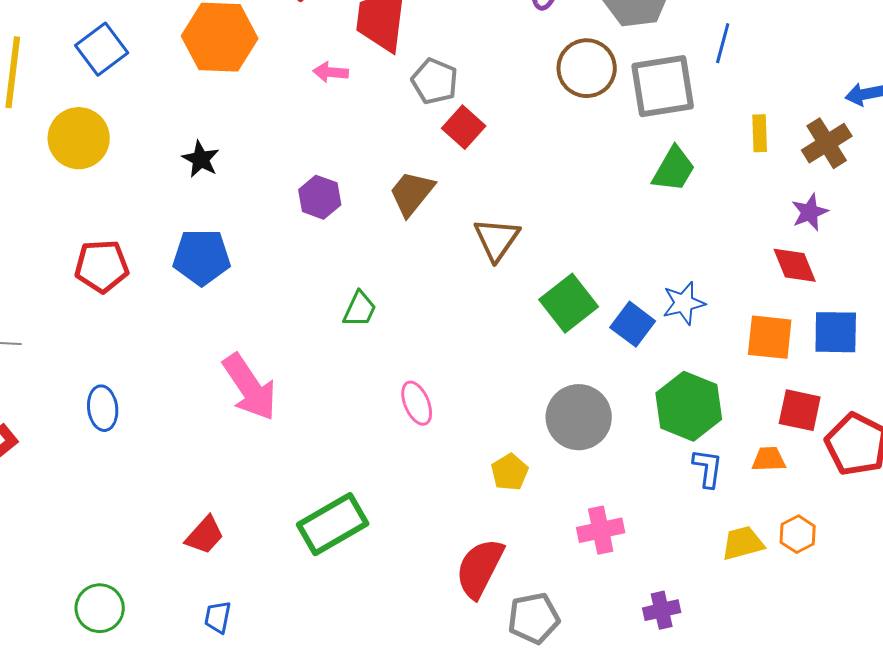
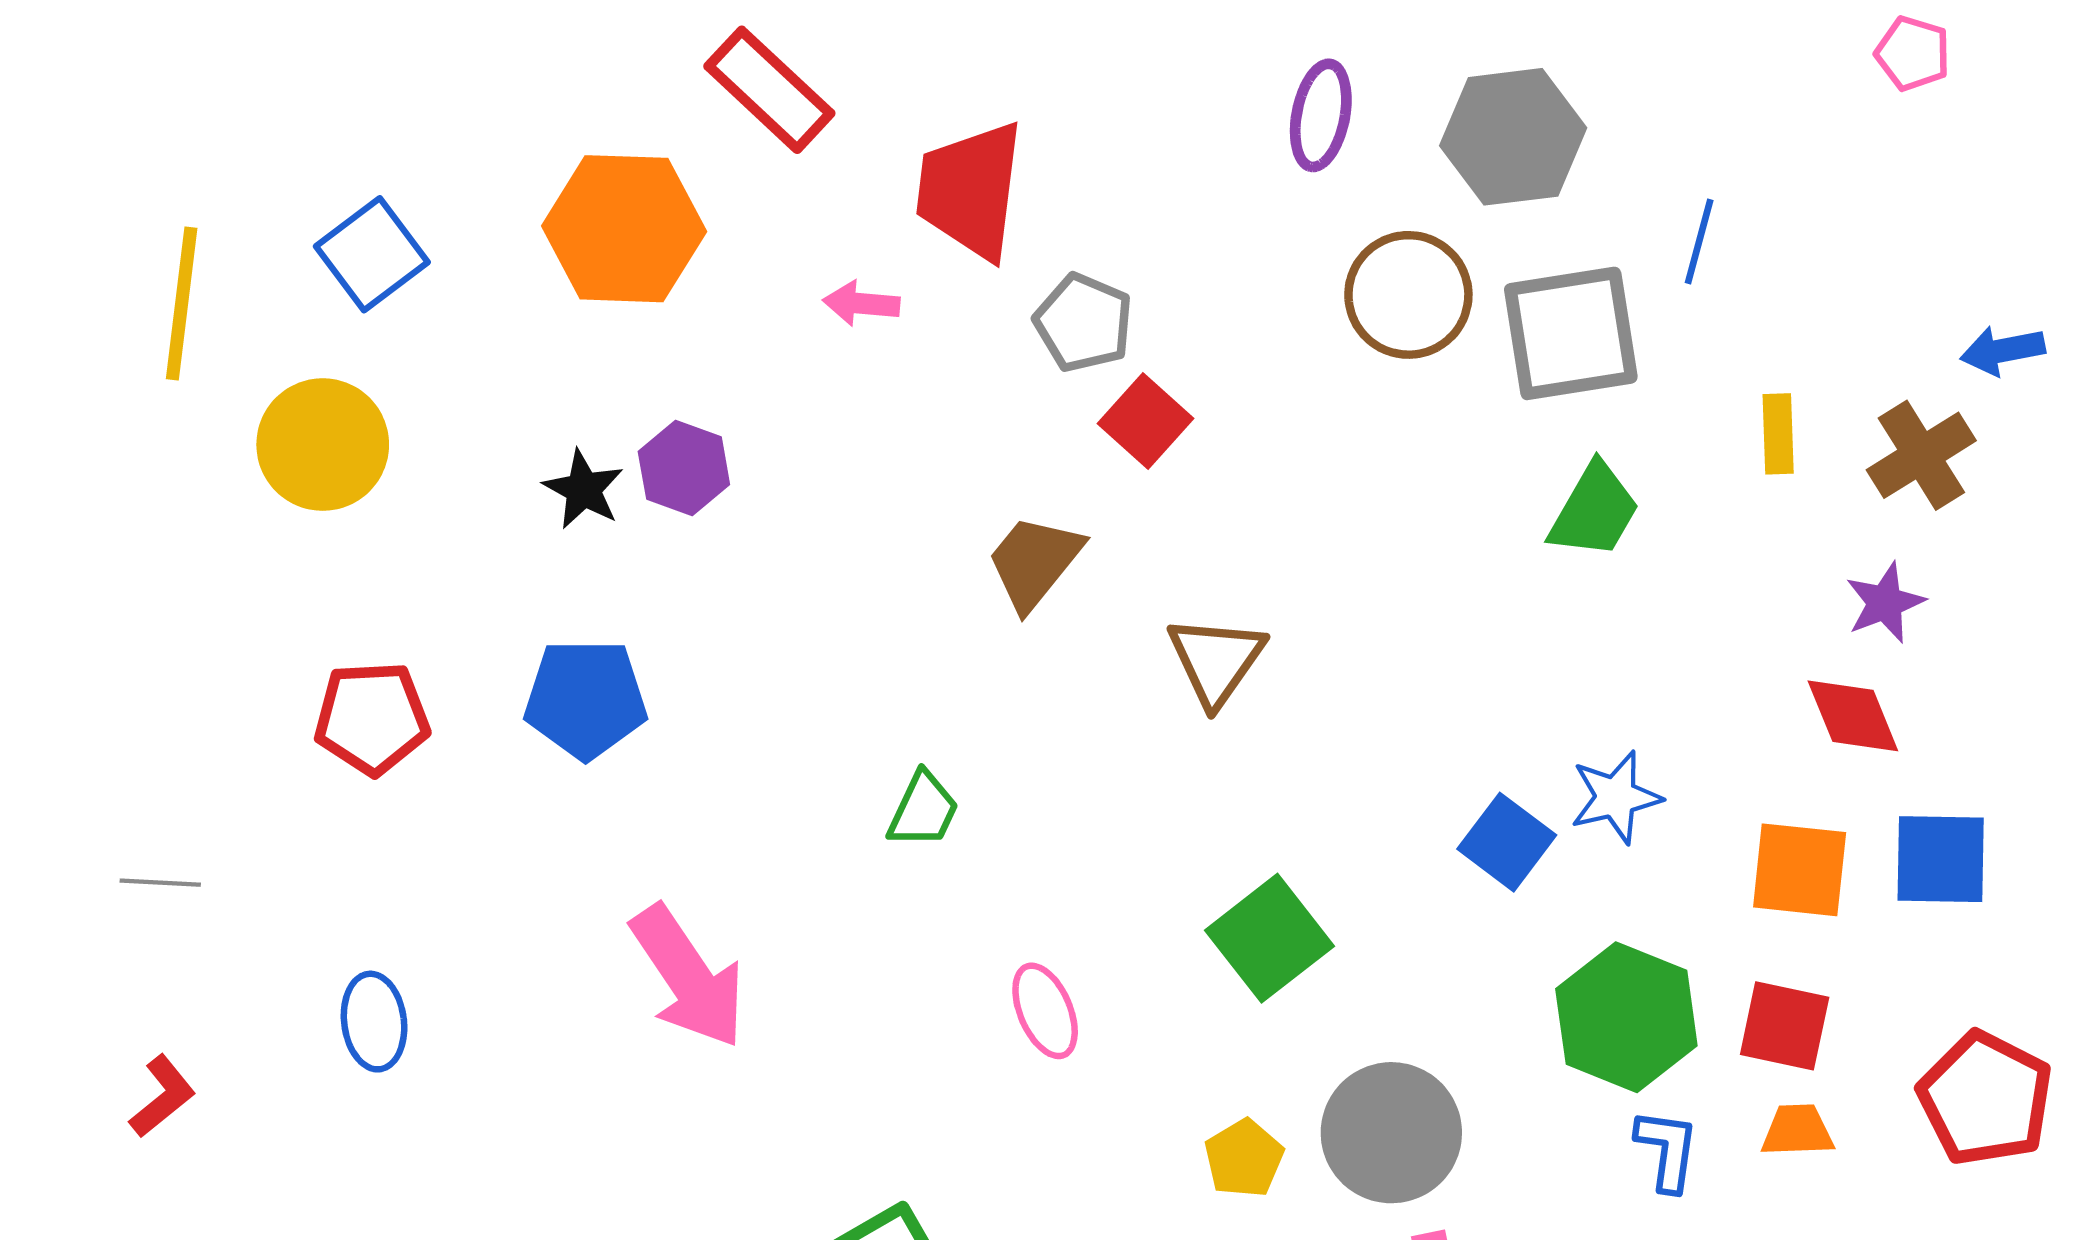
purple hexagon: (320, 197) -> (684, 468), moved
green square: (569, 303) -> (1270, 938), moved
red square: (800, 410) -> (1785, 1026), moved
gray circle: (579, 417) -> (1391, 1133), moved

